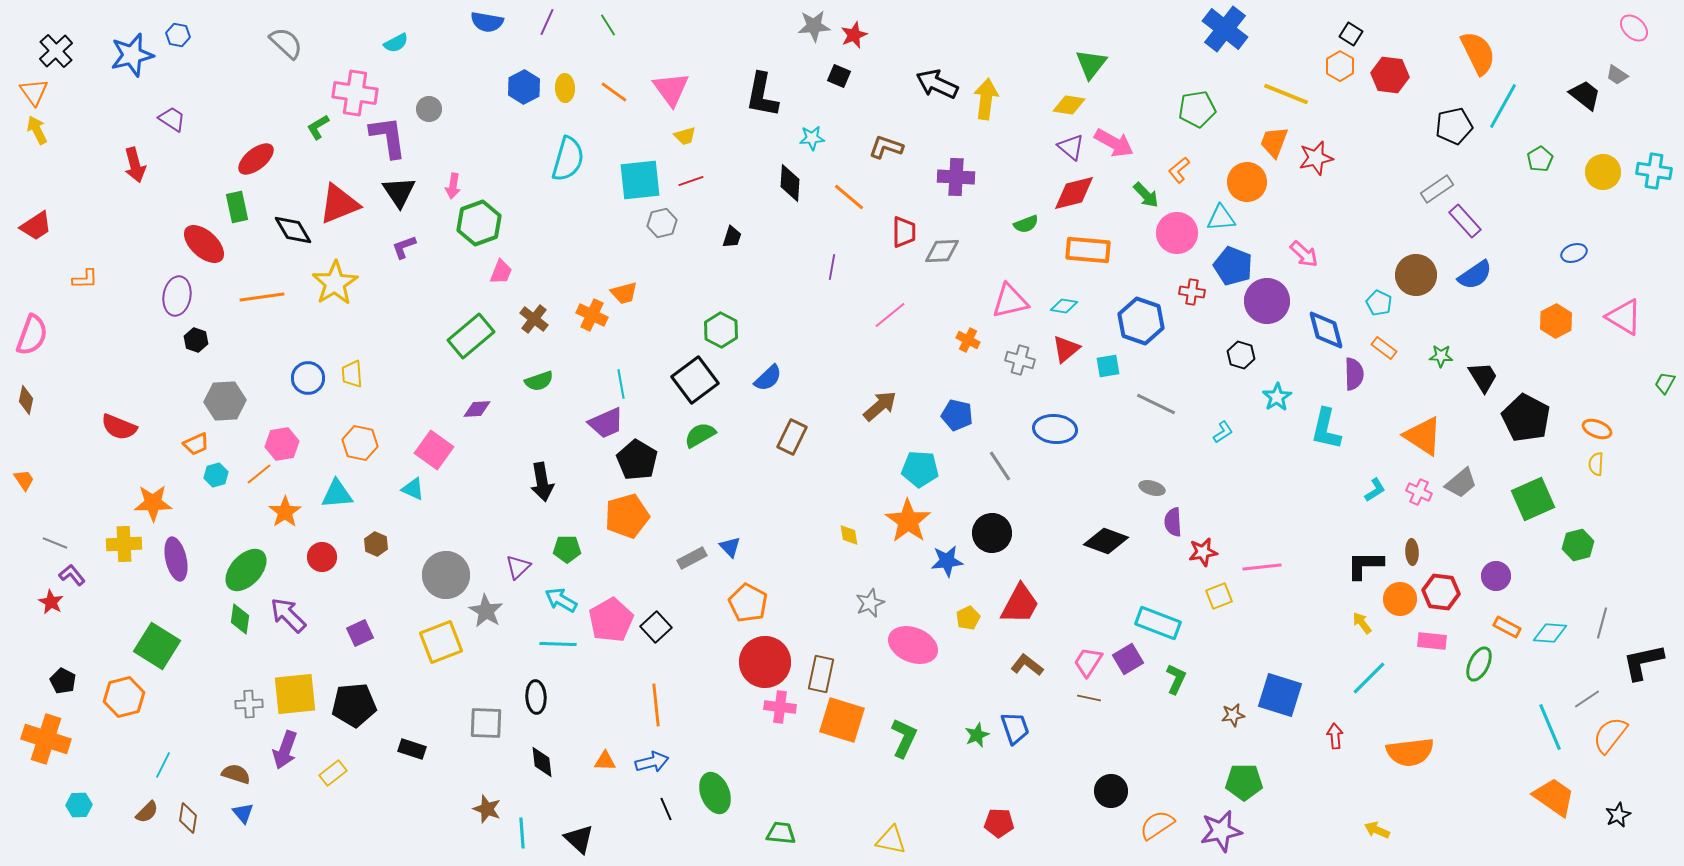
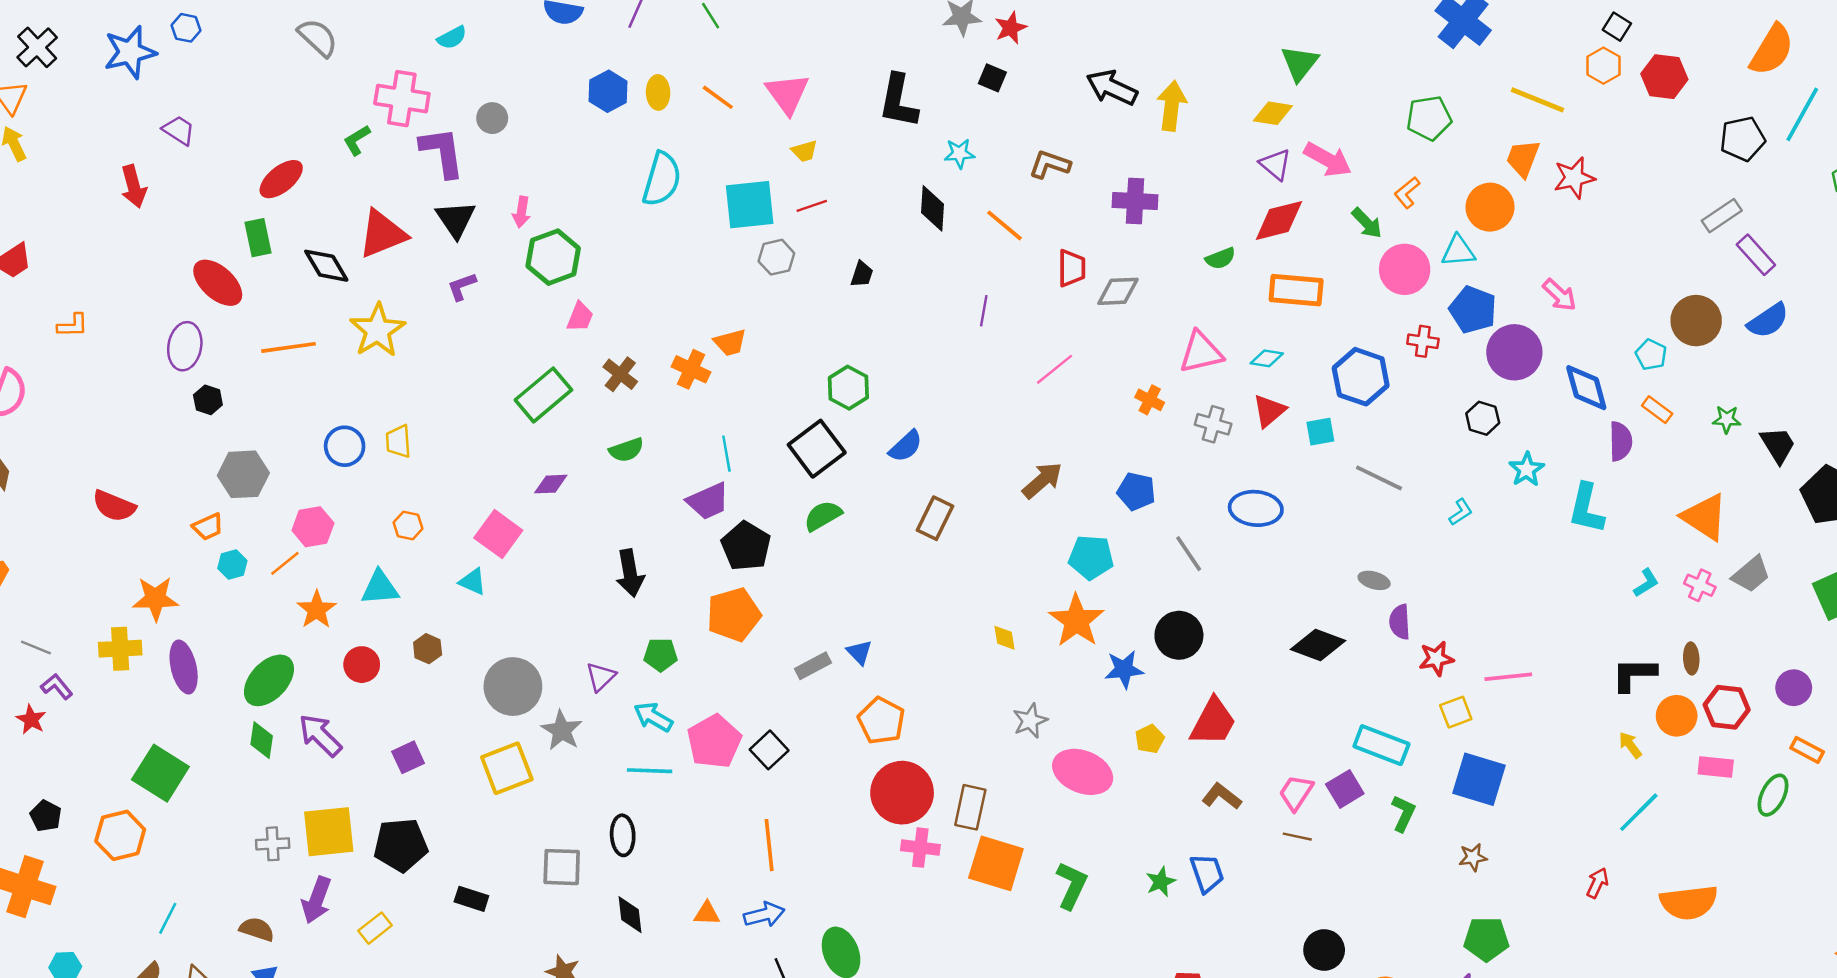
orange semicircle: (1478, 53) -> (1772, 50), turned 57
orange hexagon: (360, 443) -> (408, 525), size x0.7
blue square: (1280, 695) -> (1479, 779), moved
red arrow: (1335, 736) -> (1597, 883), turned 30

